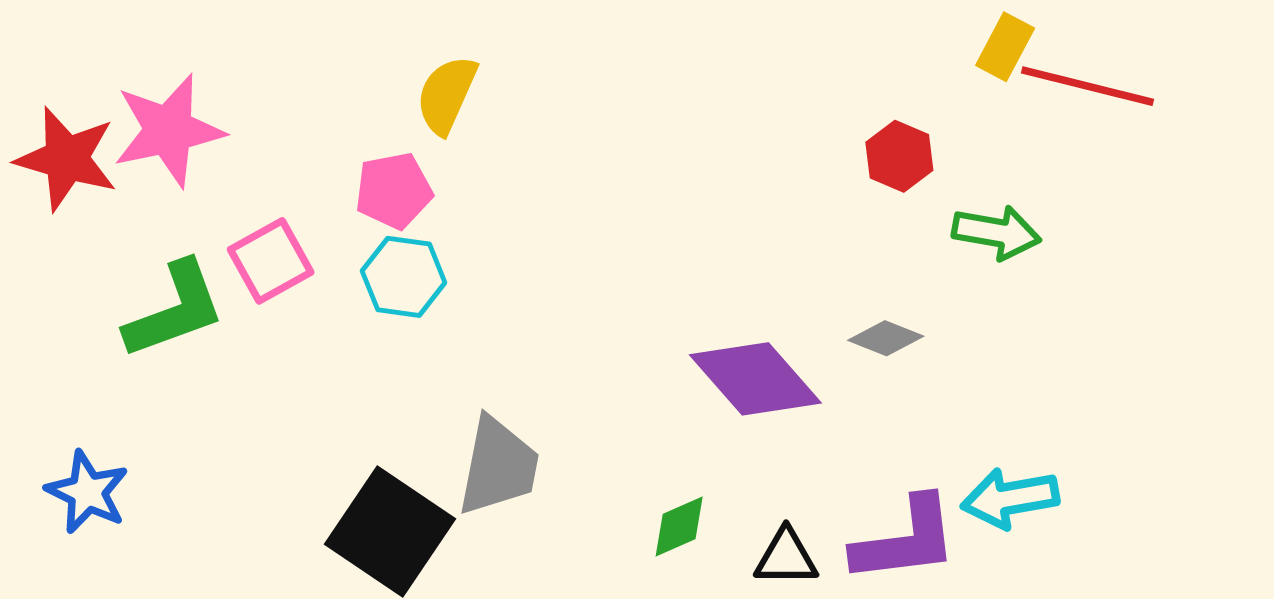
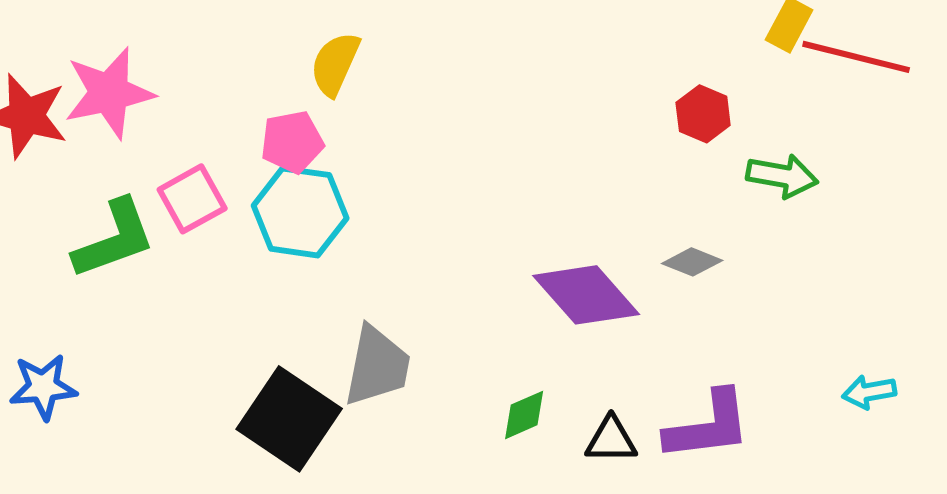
cyan hexagon: (404, 277) -> (300, 212), size x1.4
blue star: (87, 492) -> (43, 387), turned -30
cyan arrow: (1010, 498) -> (869, 392), moved, size x0.7

